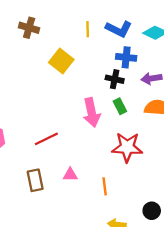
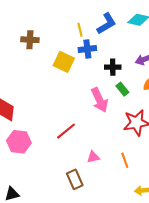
blue L-shape: (119, 29) -> (107, 24), turned -45
blue cross: (126, 57) -> (87, 49), moved
brown rectangle: (35, 180) -> (75, 179), moved

